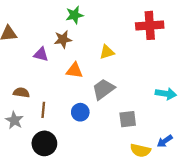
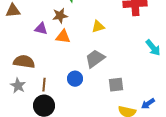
orange triangle: (74, 71) -> (63, 37), moved
brown semicircle: (21, 93) -> (24, 62), size x1.5
cyan arrow: (166, 94) -> (153, 48), moved, turned 42
brown line: (43, 110) -> (44, 85), moved

